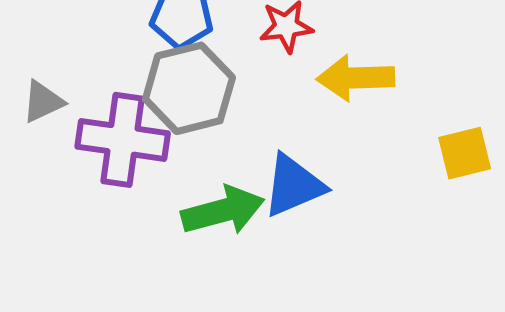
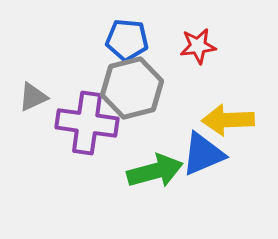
yellow arrow: (356, 78) -> (228, 120), moved

